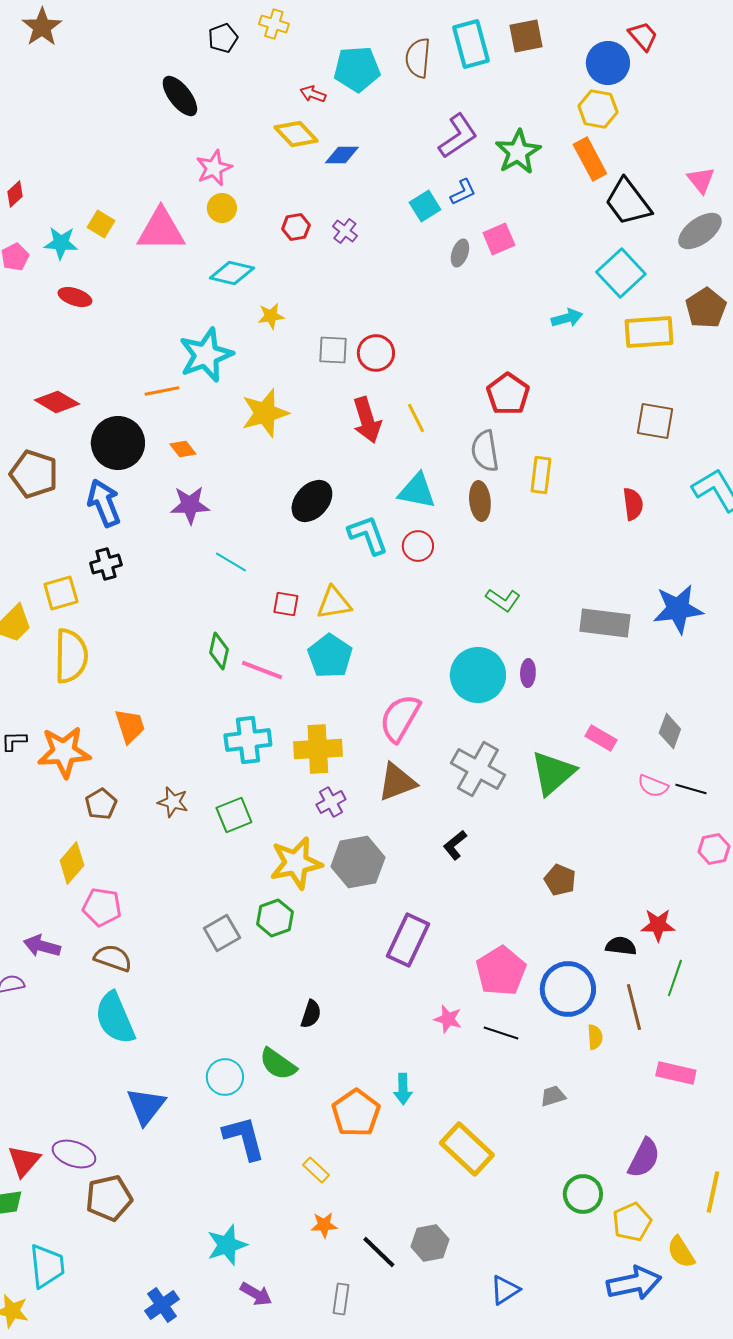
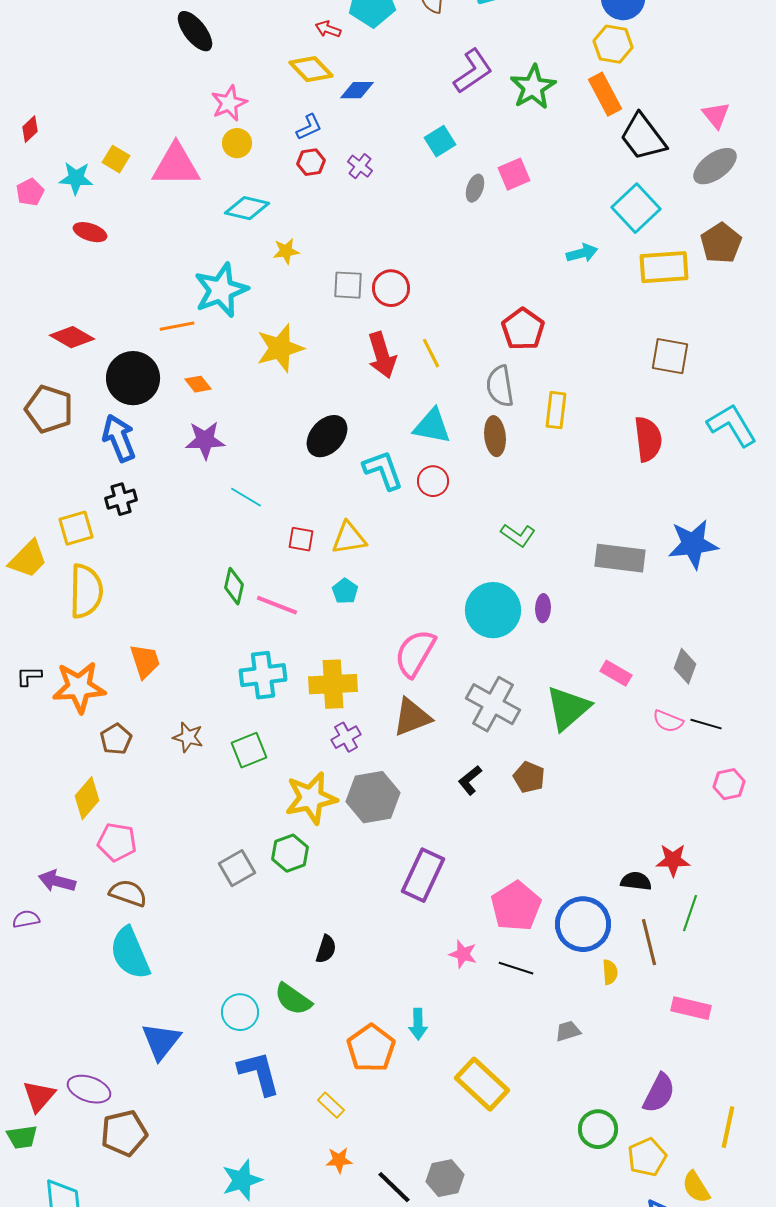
blue L-shape: (463, 192) -> (309, 127), moved
red semicircle: (633, 504) -> (648, 439), size x1.4
cyan pentagon: (330, 656) -> (345, 591), size x0.6
brown pentagon: (560, 880) -> (529, 777), moved

